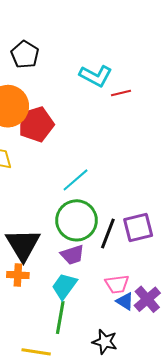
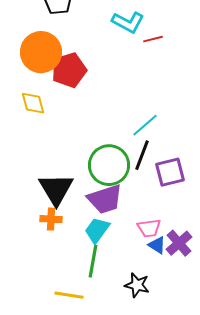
cyan line: (75, 180) -> (145, 125), moved
black line: (108, 234) -> (142, 155), moved
purple trapezoid: (72, 255) -> (105, 199), size x1.5

